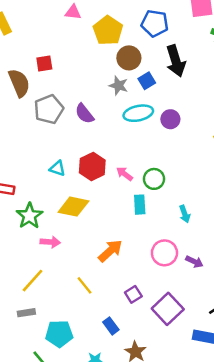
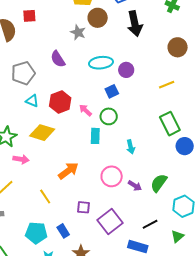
blue square: (147, 81) -> (112, 91), moved
gray star: (119, 86) -> (78, 32), moved
gray pentagon: (49, 109) -> (23, 73), moved
purple square: (133, 294) -> (83, 207), turned 32
cyan pentagon: (59, 334) -> (36, 233), moved

